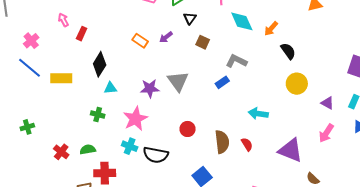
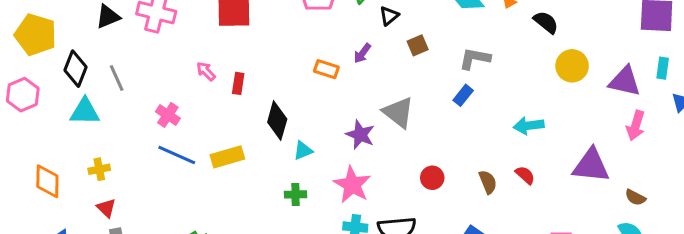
black triangle: (190, 18) -> (389, 16), turned 32
brown square: (203, 42) -> (418, 45), turned -32
purple star: (150, 88) -> (360, 135), turned -30
purple triangle: (327, 103) -> (625, 81), size x1.6
brown semicircle: (222, 142) -> (488, 182), size x0.7

